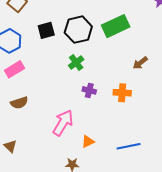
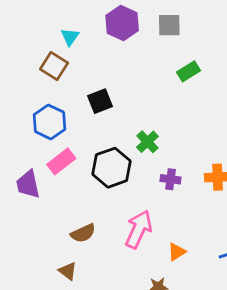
green rectangle: (116, 26) -> (189, 71), moved, size x0.6
black hexagon: (78, 30) -> (112, 168), moved
brown semicircle: (19, 103) -> (83, 233), moved

